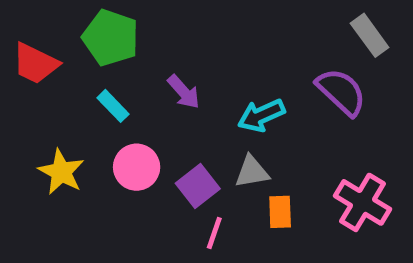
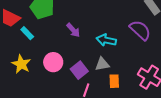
cyan rectangle: (113, 106) -> (27, 33), moved
cyan arrow: (261, 115) -> (106, 40), turned 36

